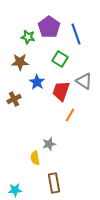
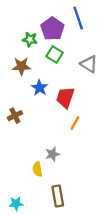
blue line: (76, 34) -> (78, 18), moved
green square: (60, 59) -> (55, 54), moved
gray triangle: (84, 81) -> (89, 64), moved
brown cross: (14, 99) -> (15, 116), moved

